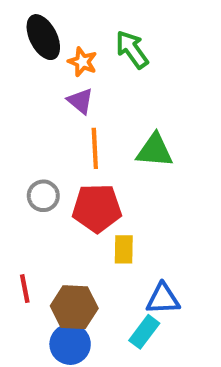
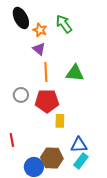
brown hexagon: (74, 307) -> (52, 158), moved
cyan rectangle: (144, 332) -> (81, 161), moved

